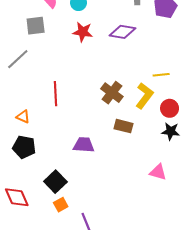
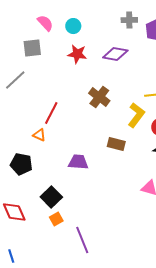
brown cross: (112, 93) -> (99, 97), moved
red line: (55, 94) -> (51, 113), turned 30
orange triangle: (23, 117) -> (39, 135), moved

